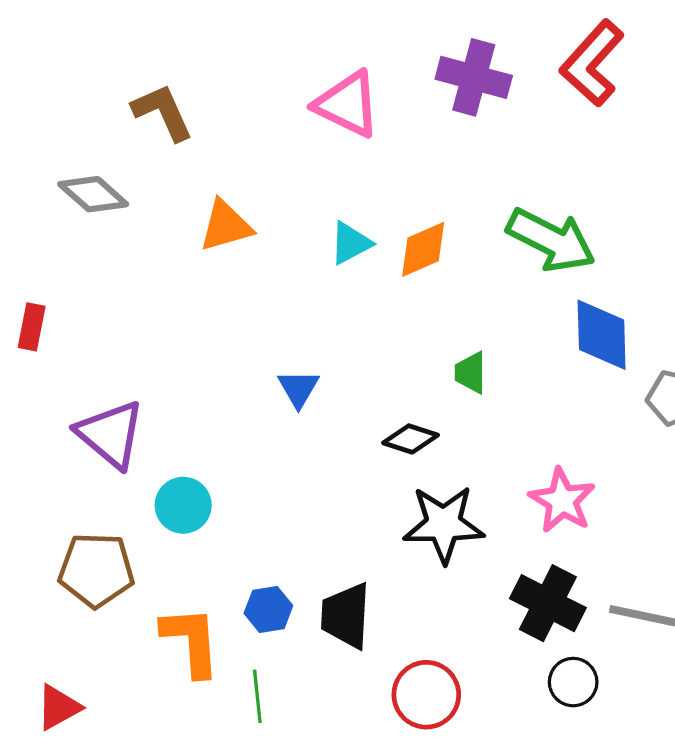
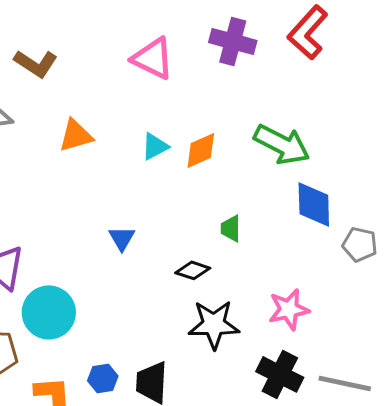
brown L-shape: (163, 112) -> (36, 63), turned 147
pink star: (562, 501) -> (289, 309), turned 30
cyan circle: (183, 505) -> (49, 312), size x1.5

